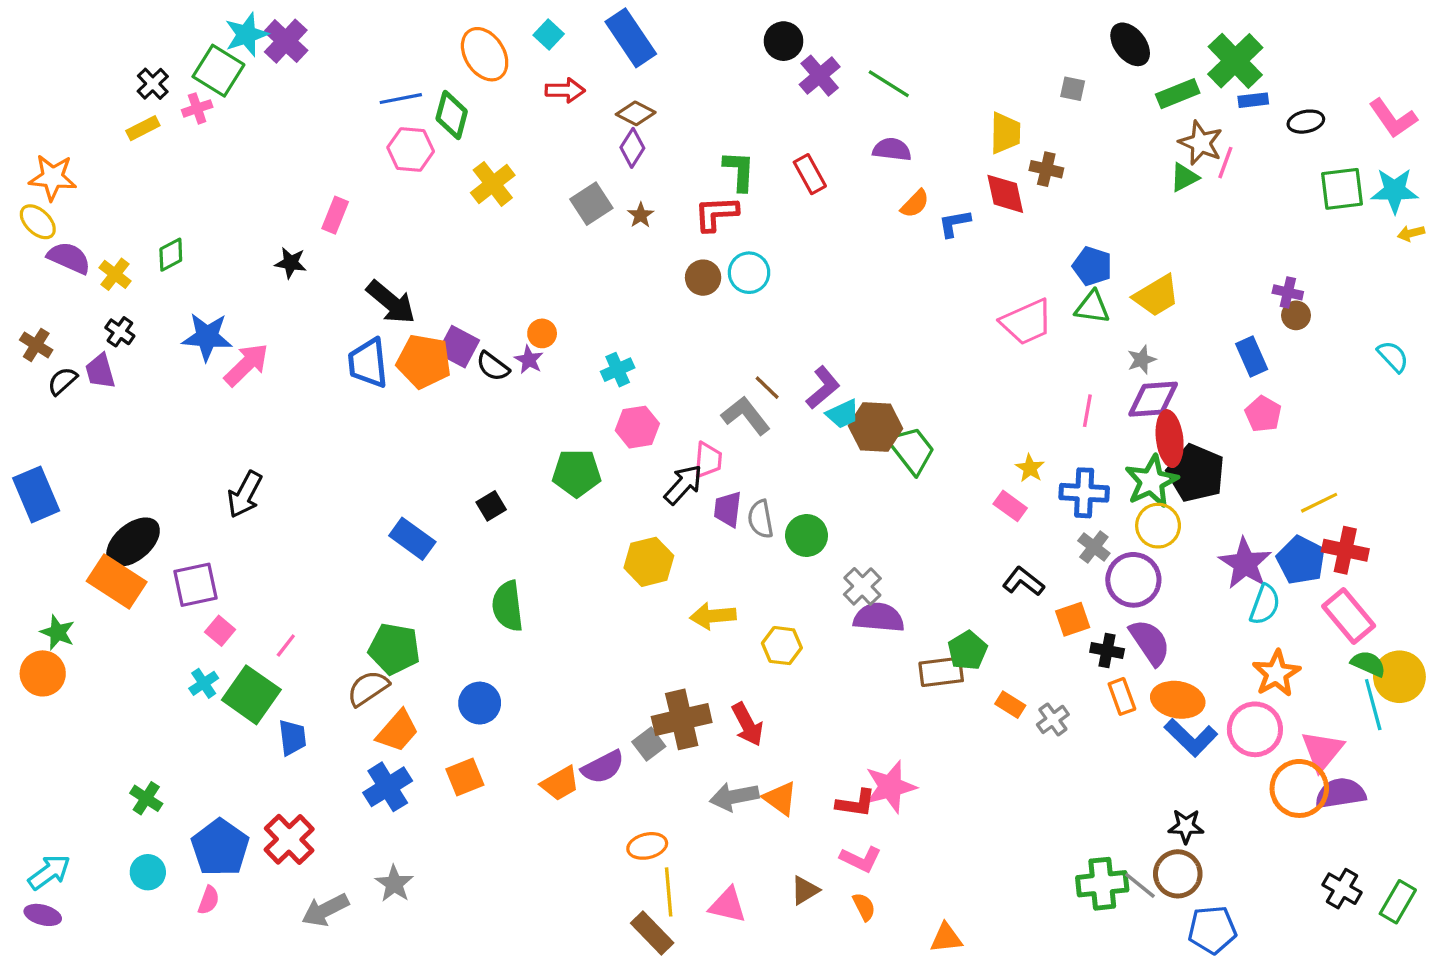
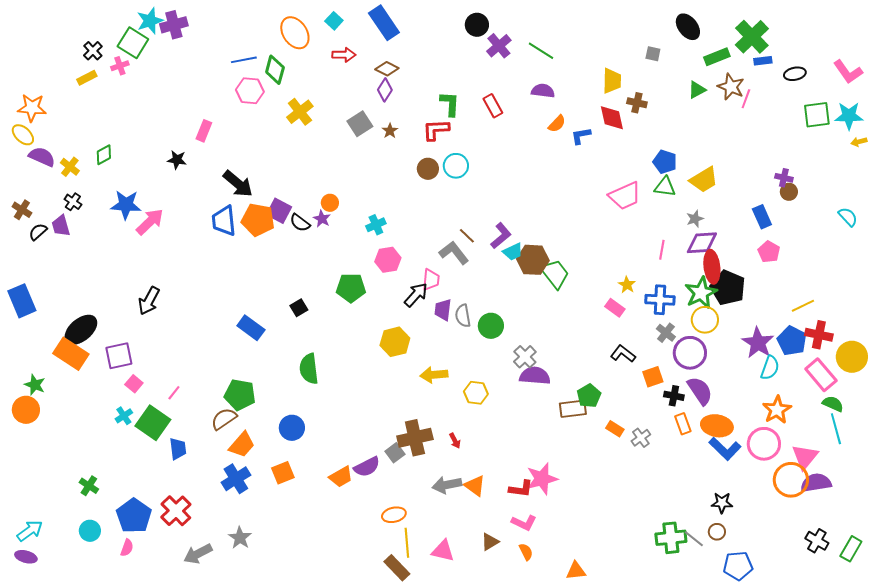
purple cross: (286, 41) -> (174, 25), turned 32
green triangle: (1184, 177) -> (697, 90), moved
yellow circle: (1399, 677) -> (852, 357), moved
red arrow: (747, 724) -> (455, 441), size x0.6
brown circle: (1178, 874) -> (717, 532), size x0.6

